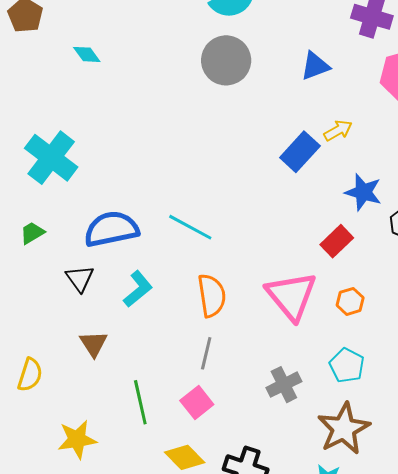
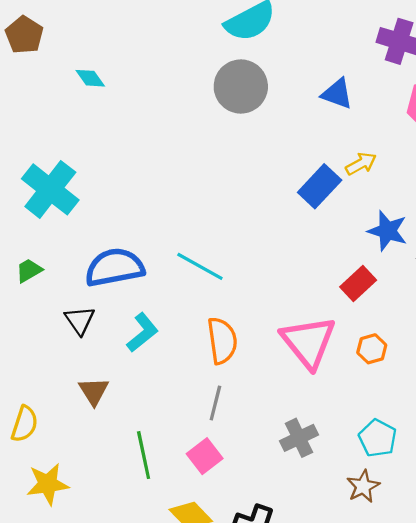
blue triangle: (315, 66) -> (337, 94), turned 40
cyan pentagon: (347, 366) -> (378, 438), moved
brown star: (344, 429) -> (363, 486), size x0.6
yellow star: (77, 439) -> (48, 484), moved

